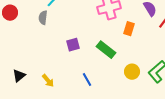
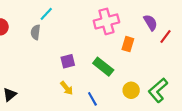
blue line: (87, 80) -> (92, 99), moved
yellow arrow: (48, 81) -> (67, 88), moved

